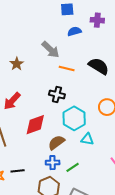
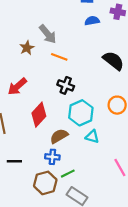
gray arrow: (51, 50) -> (48, 34), moved
orange line: (67, 68) -> (59, 57), moved
red diamond: (35, 125) -> (39, 115), turned -35
green line: (73, 167) -> (68, 174), moved

